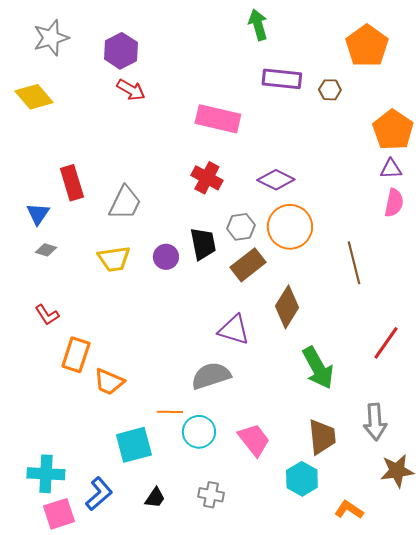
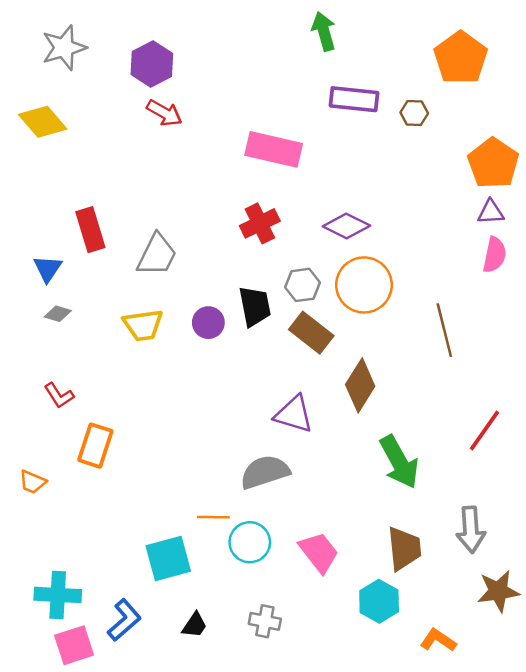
red cross: (207, 178) -> (260, 223), turned 36
brown rectangle: (248, 265) -> (311, 333), turned 76
orange trapezoid: (109, 382) -> (33, 482), moved, size x0.7

